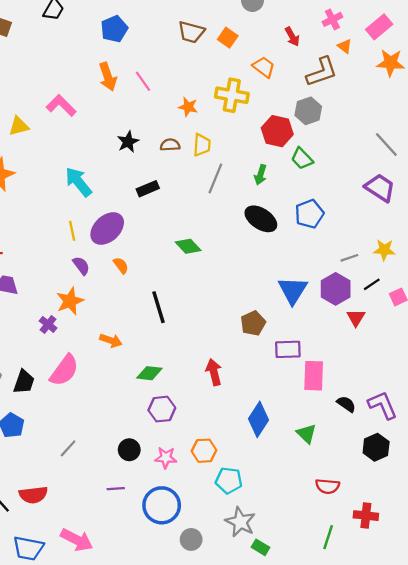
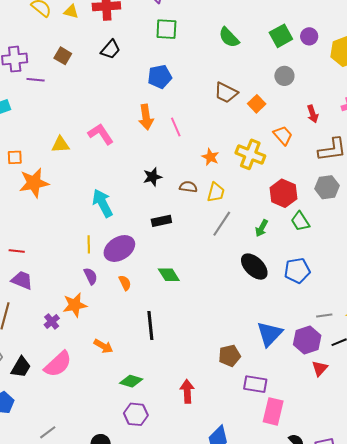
gray hexagon: (308, 111) -> (327, 187), moved
green diamond: (188, 246) -> (169, 275), moved

